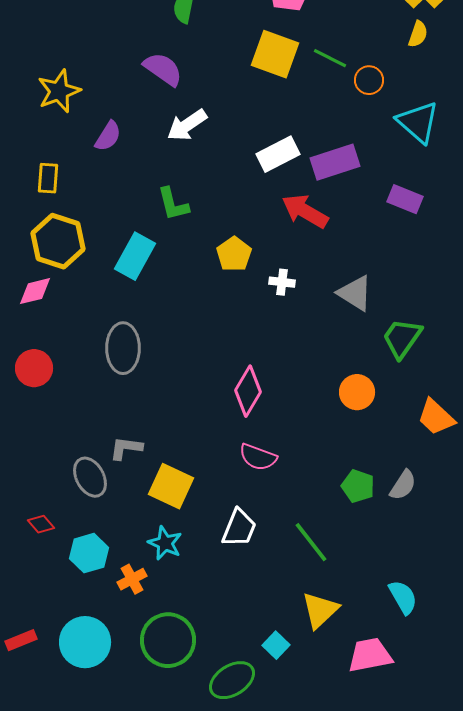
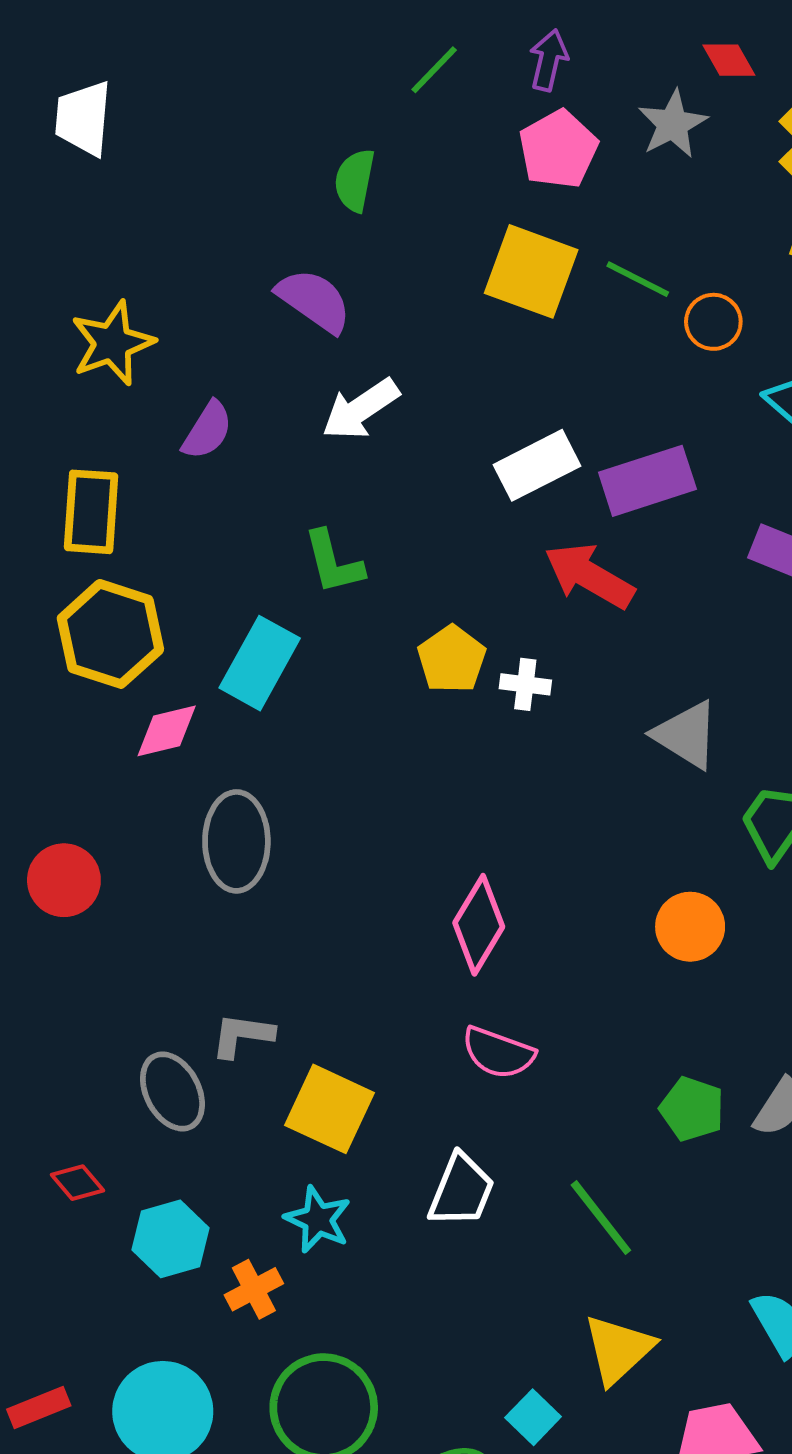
yellow rectangle: (48, 178) -> (91, 512), size x1.4
white cross: (282, 282) -> (525, 684), moved
pink diamond: (35, 291) -> (167, 731), moved

